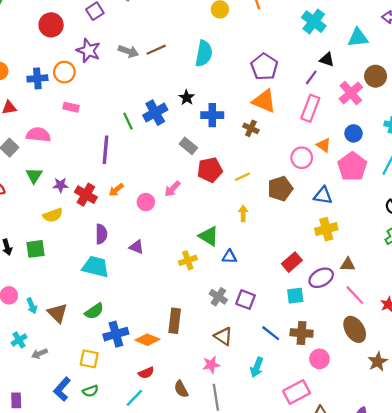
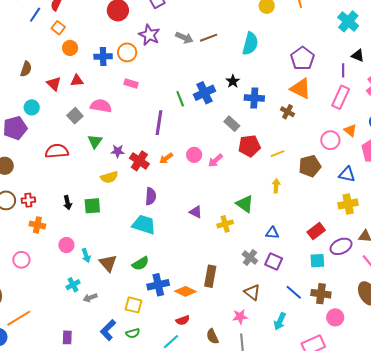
purple line: (311, 77) -> (343, 70), turned -40
pink circle: (146, 202) -> (194, 155), moved
purple triangle: (137, 247) -> (196, 212), moved
blue triangle: (229, 257) -> (272, 233), moved

